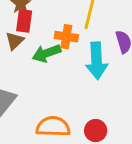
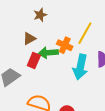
red rectangle: (24, 21) -> (34, 61), moved

